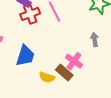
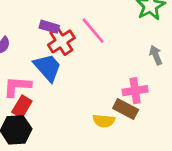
blue trapezoid: (25, 56) -> (48, 67), moved, turned -45
pink cross: (74, 61) -> (135, 91), turned -30

